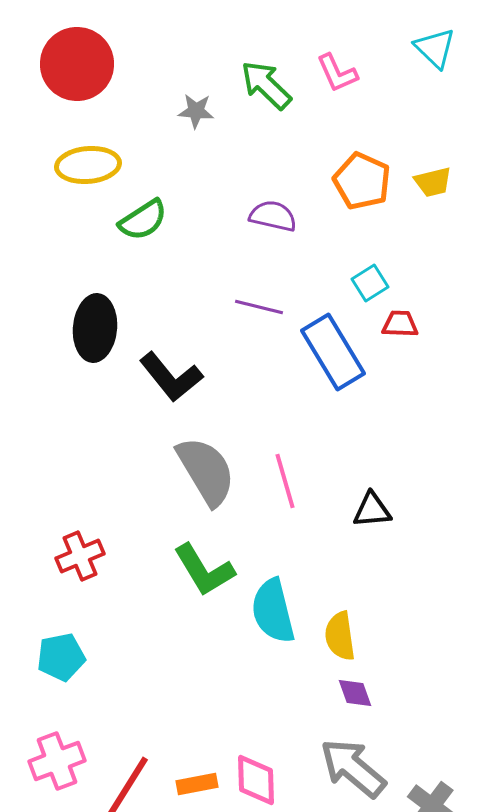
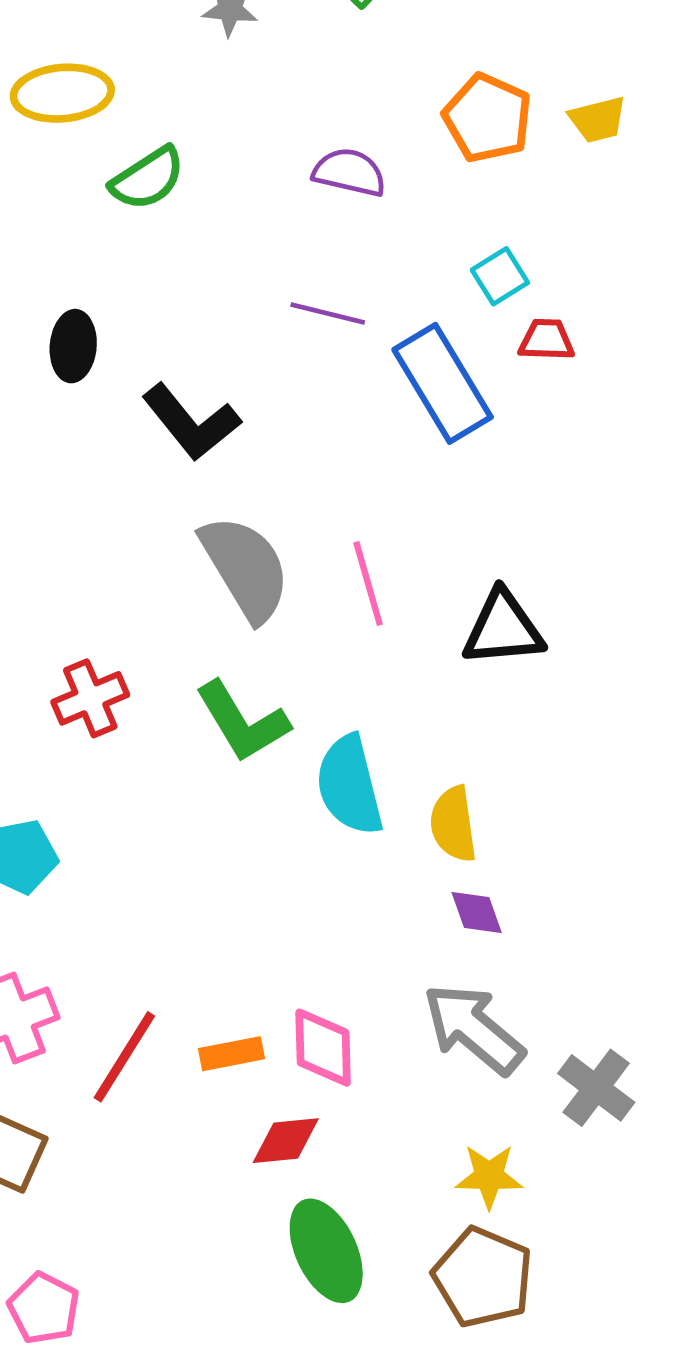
black ellipse: (95, 328) -> (73, 346), size x0.7
black triangle: (372, 510) -> (503, 629), size x1.4
red cross: (80, 556) -> (90, 698), moved

